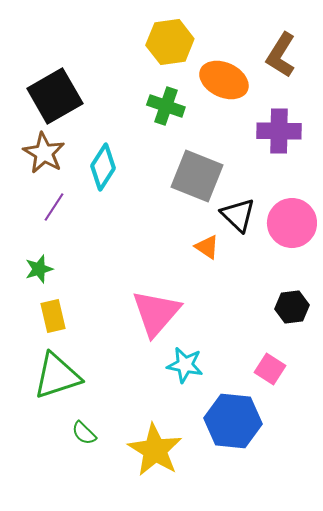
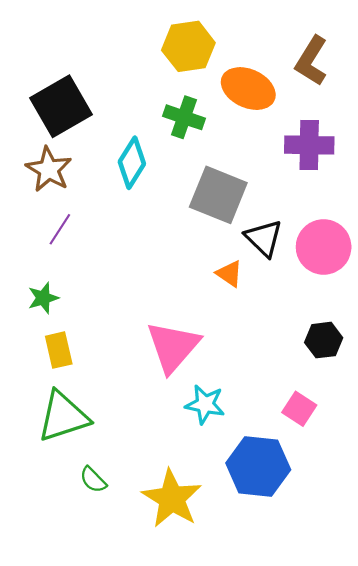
cyan diamond: (103, 167) -> (132, 163), moved

